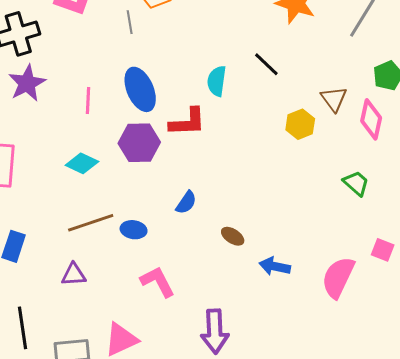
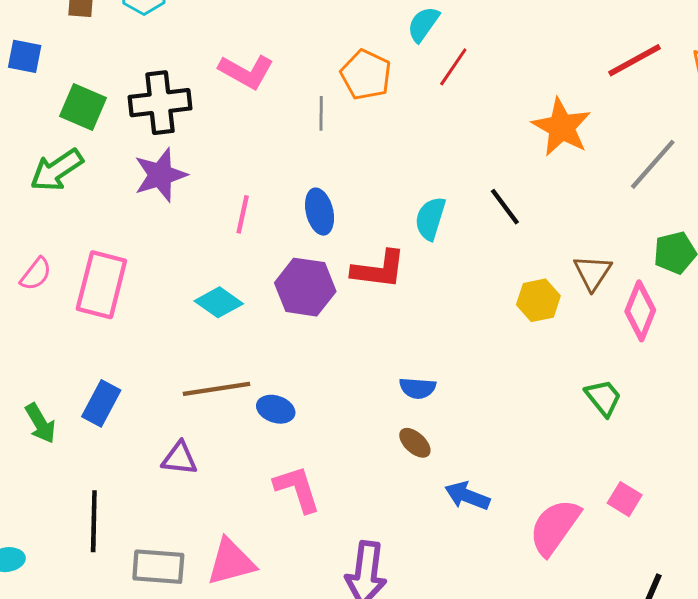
blue ellipse: (140, 89) -> (320, 212), size x0.7
blue semicircle: (186, 203) -> (418, 388), moved, turned 50

